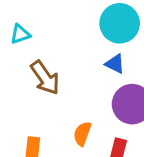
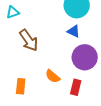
orange semicircle: (82, 134) -> (53, 76), turned -70

